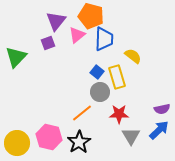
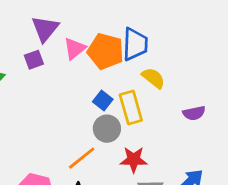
orange pentagon: (91, 16) -> (106, 51), moved
blue trapezoid: (104, 39) -> (135, 44), moved
purple semicircle: (162, 109) -> (194, 113), moved

